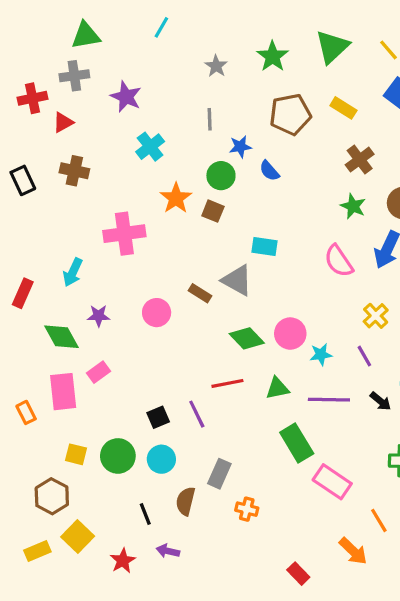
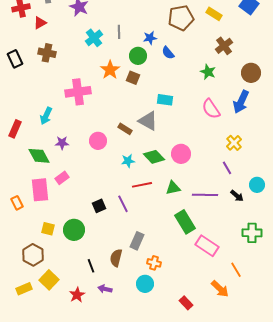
gray line: (210, 119) -> (119, 32), moved
green star: (353, 206) -> (208, 72), moved
cyan star: (321, 354) -> (128, 161), moved
cyan circle: (161, 459) -> (145, 284), moved

